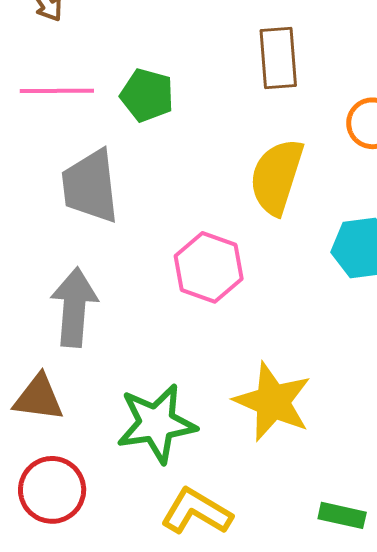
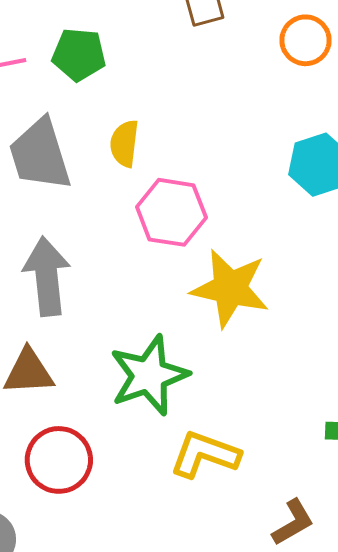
yellow semicircle: (277, 177) -> (124, 143), moved, size x0.6
yellow star: (273, 402) -> (230, 288), moved

